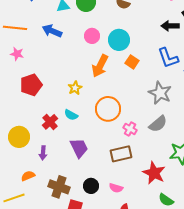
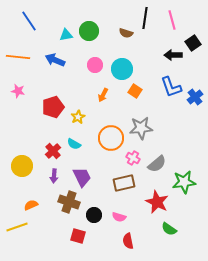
pink star: (17, 54) -> (18, 91), moved
orange arrow: (100, 66) -> (103, 95), size x0.6
red pentagon: (31, 85) -> (53, 107), moved
gray star: (160, 93) -> (141, 128), moved, turned -30
gray semicircle: (158, 124) -> (157, 164), moved
purple arrow: (43, 153) -> (54, 176), moved
brown cross: (59, 187) -> (69, 202), moved

